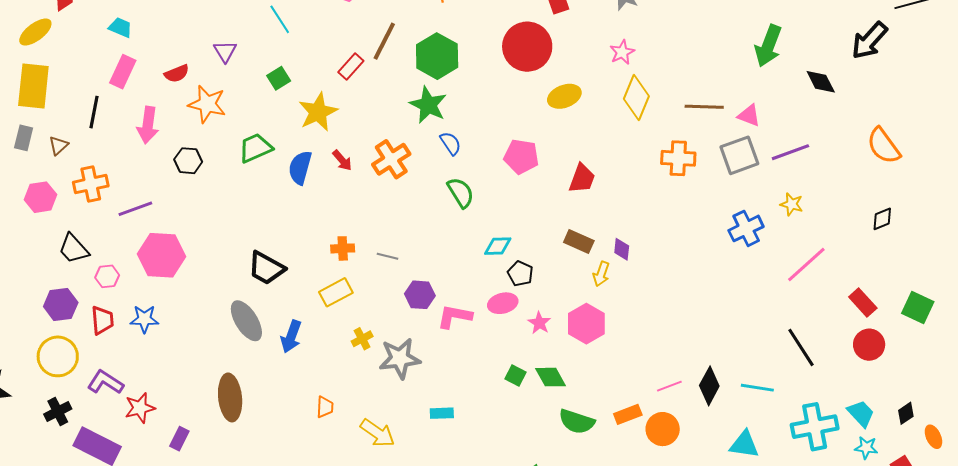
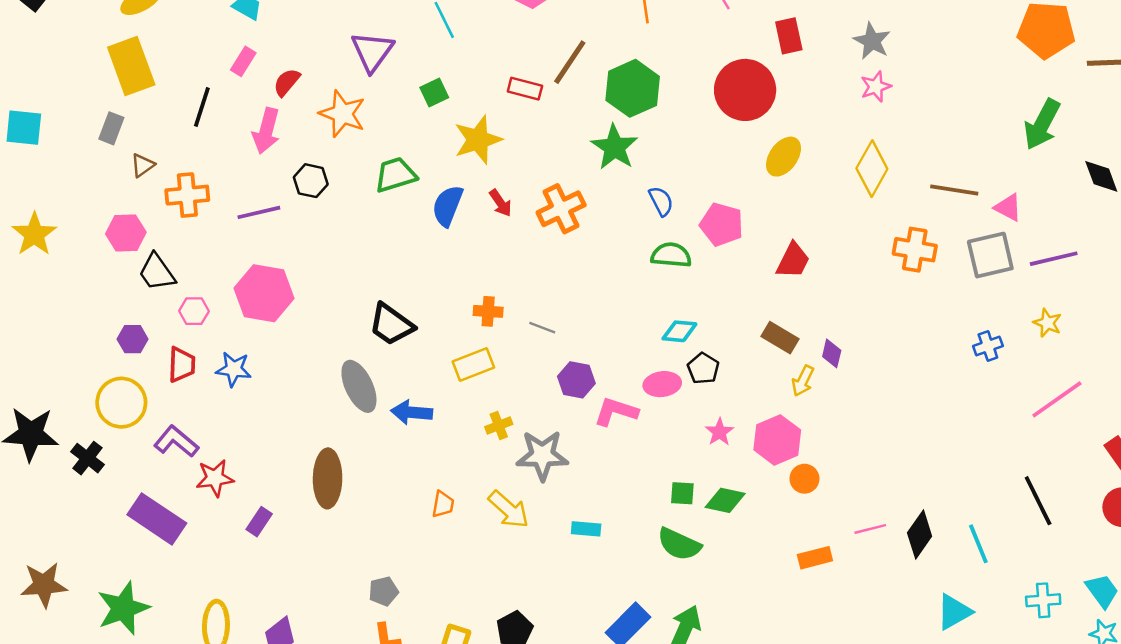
purple triangle: (225, 51) -> (372, 51), size x1.5
pink star: (622, 52) -> (876, 87), moved
red rectangle: (351, 67) -> (525, 89), turned 56
pink rectangle: (123, 72) -> (243, 61), size x0.7
red semicircle: (177, 73) -> (287, 82), moved, turned 145
yellow rectangle: (33, 86) -> (131, 66), turned -33
yellow ellipse: (564, 96) -> (784, 157), turned -40
blue semicircle: (451, 143) -> (661, 201), moved
brown triangle: (58, 145) -> (143, 165), moved
green semicircle: (461, 192) -> (671, 255), moved, turned -60
pink hexagon: (41, 197) -> (126, 233), moved
purple line: (135, 209) -> (259, 212), moved
blue cross: (746, 228) -> (988, 346), size x0.7
pink ellipse: (503, 303) -> (662, 384), moved
purple hexagon: (61, 305) -> (133, 339), size x0.7
blue arrow: (291, 337) -> (412, 412), turned 68
green square: (515, 375) -> (682, 493), turned -30
green diamond: (550, 377) -> (725, 500), turned -56
cyan line: (757, 388) -> (978, 544), turned 52
black cross: (58, 411) -> (87, 458), moved, turned -32
green semicircle: (577, 422) -> (679, 544), moved
cyan cross: (815, 427) -> (1043, 600), size x0.6
orange circle: (663, 429) -> (804, 479), moved, size x0.7
yellow arrow: (377, 433) -> (509, 510), moved
cyan triangle: (744, 444) -> (954, 612), turned -44

